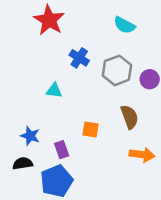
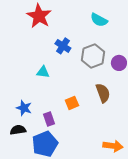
orange square: (91, 129) -> (72, 103), turned -32
orange arrow: (142, 155) -> (113, 146), moved

